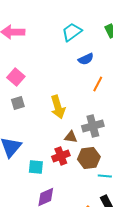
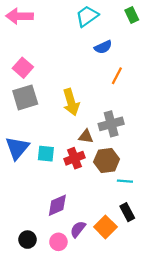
gray square: (18, 103) -> (25, 97), size x1.6
cyan square: (36, 167) -> (46, 154), moved

